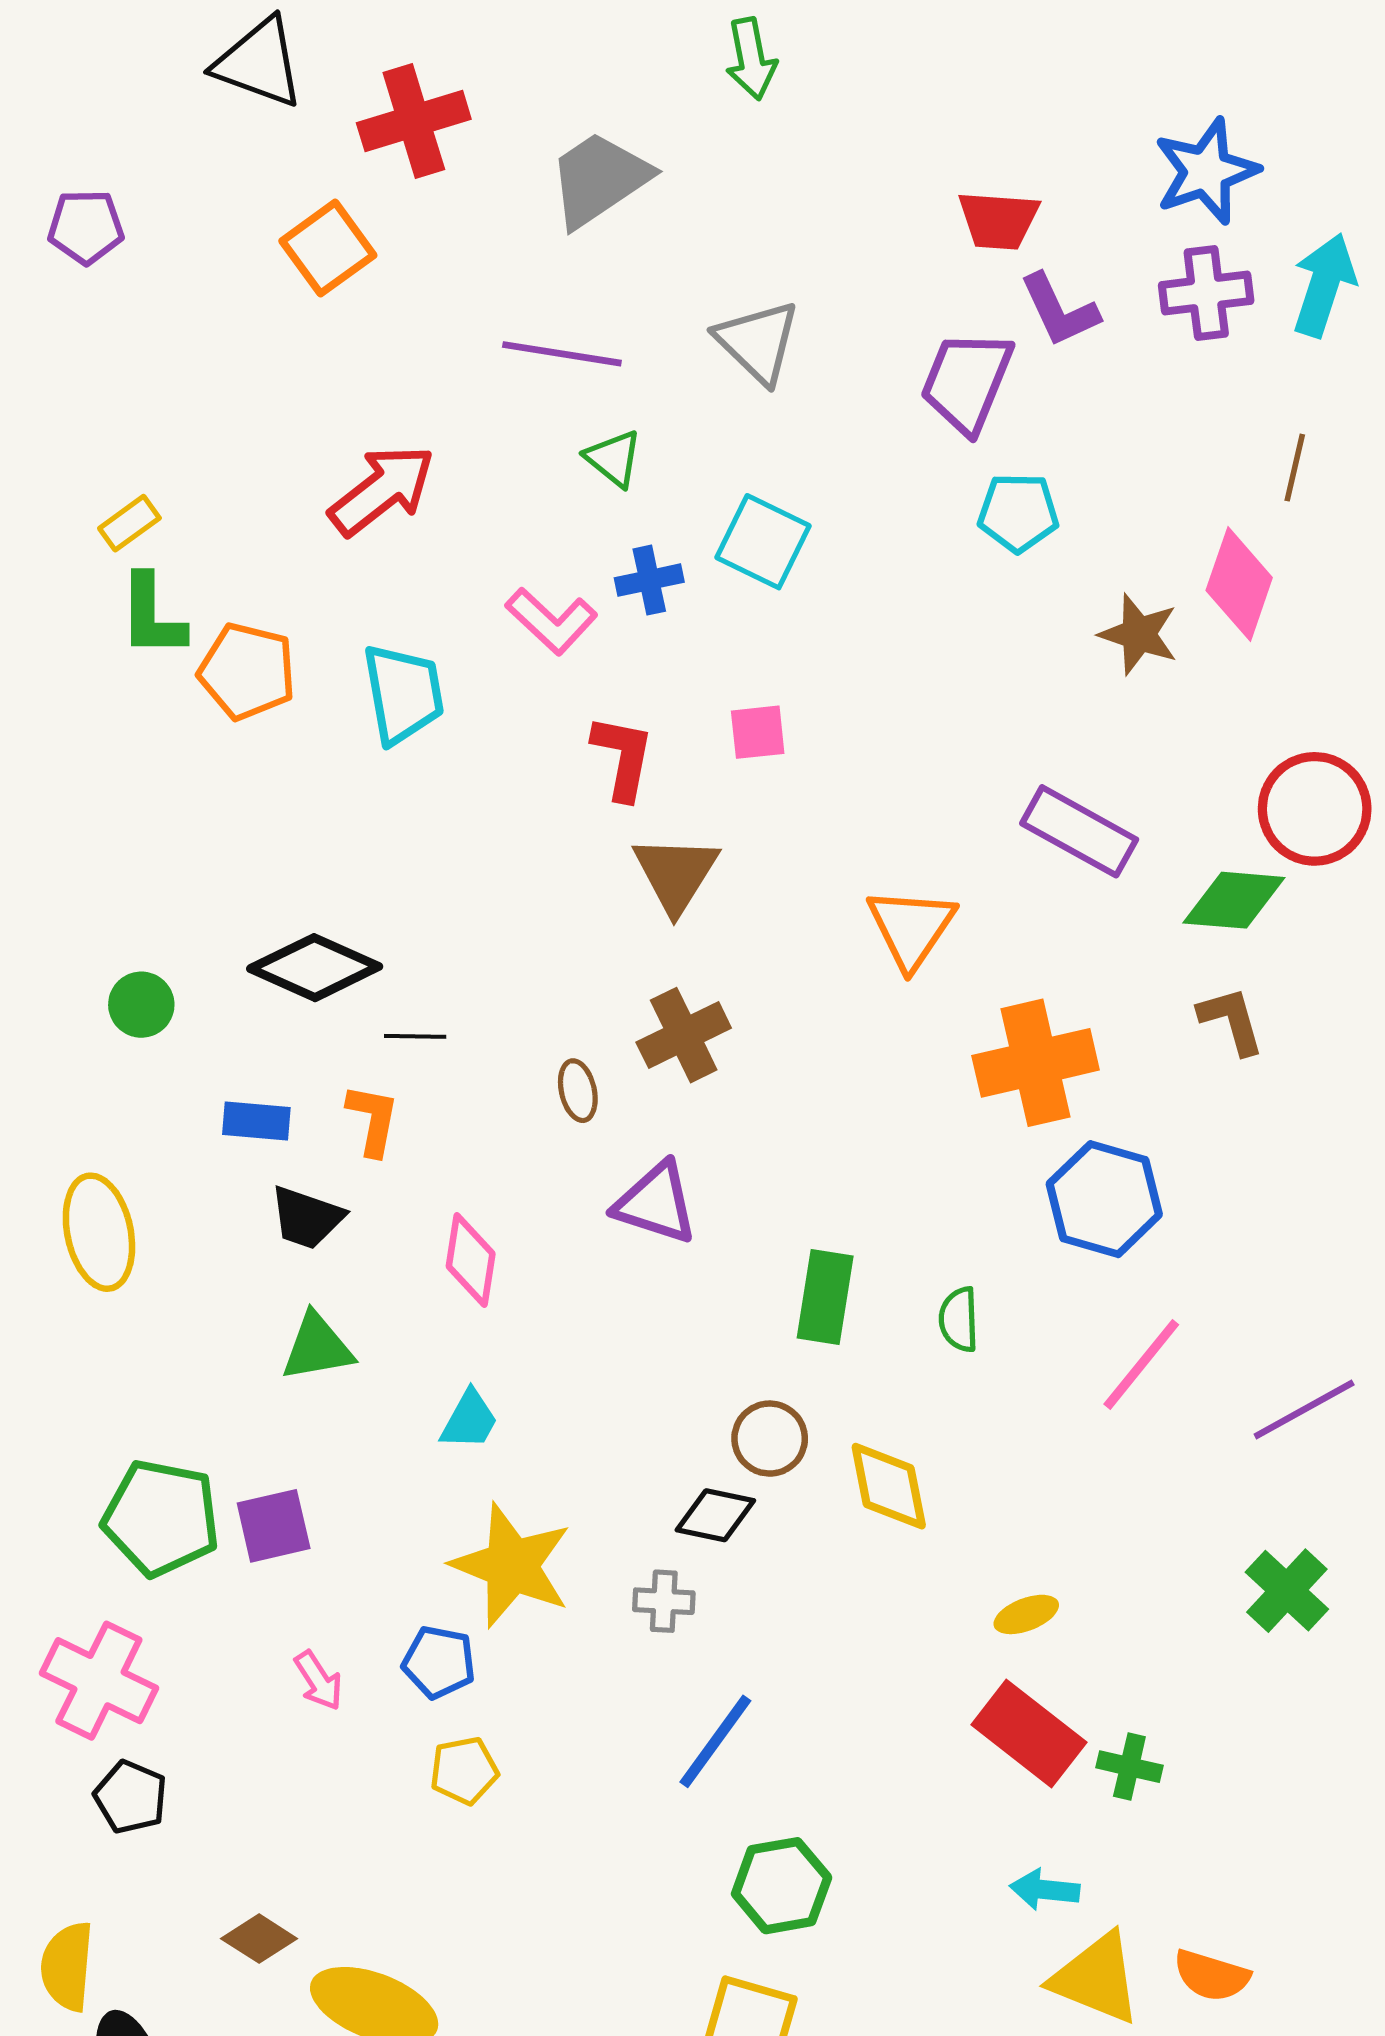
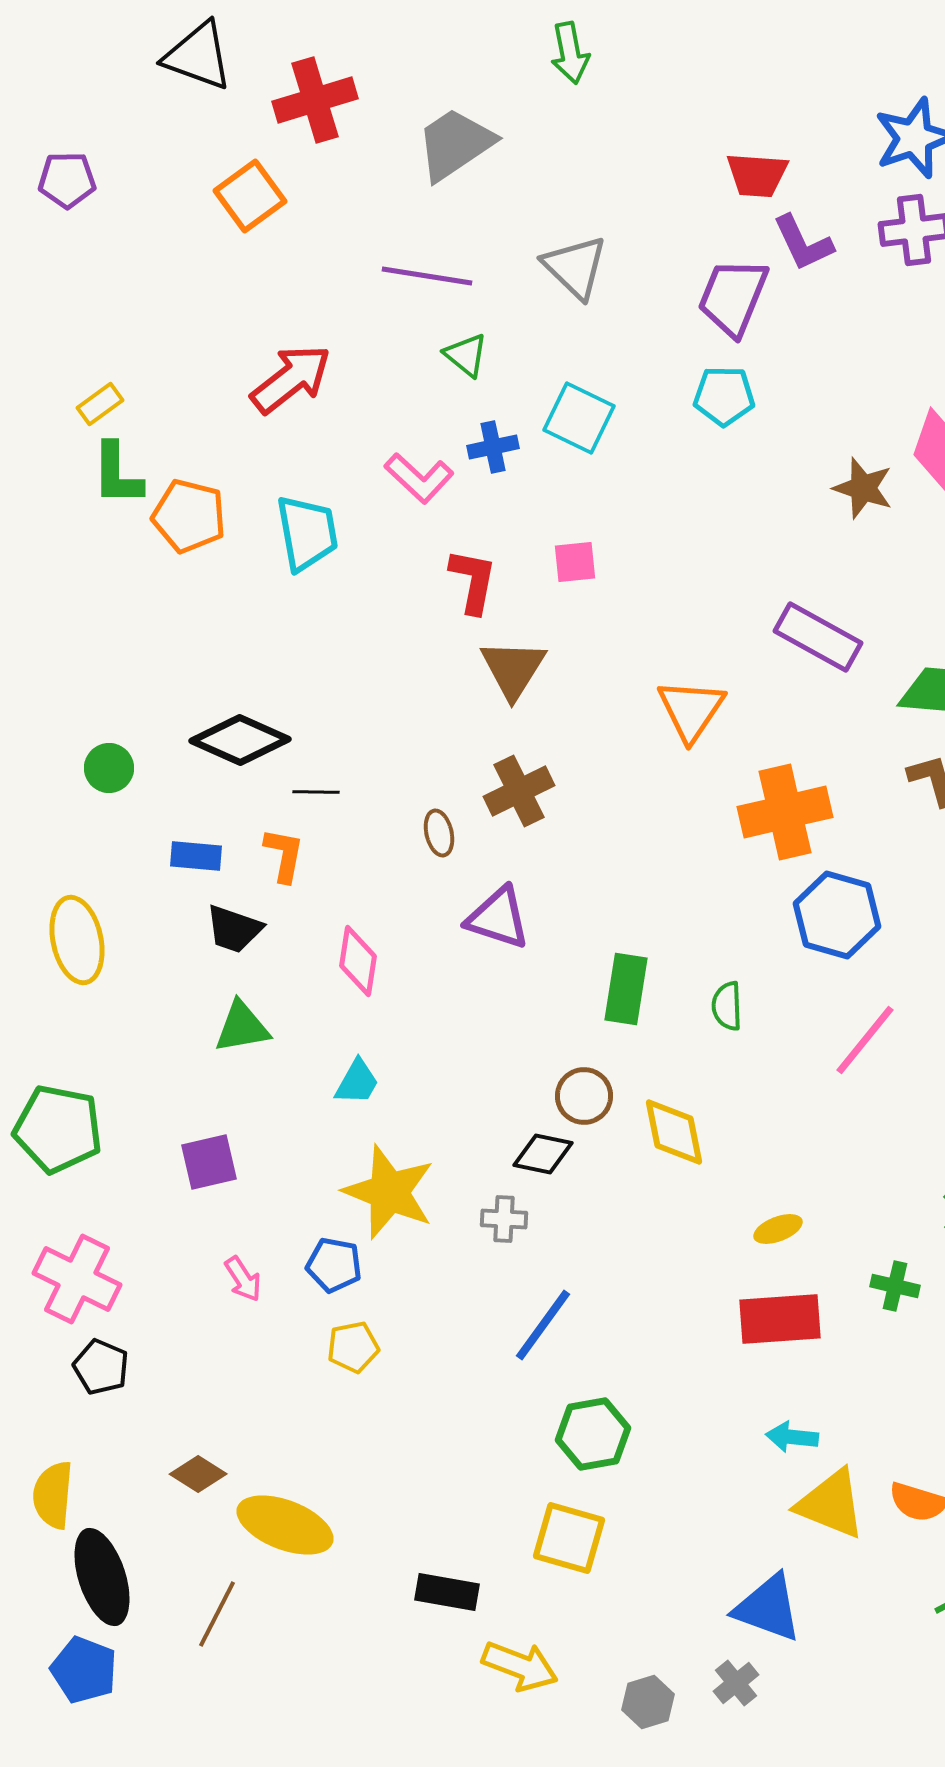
cyan pentagon: (1018, 513) -> (724, 396), moved
green pentagon: (161, 1518) -> (58, 1129), moved
red rectangle: (1029, 1734) -> (780, 1319), turned -42
green cross: (1129, 1767) -> (895, 1286), moved

